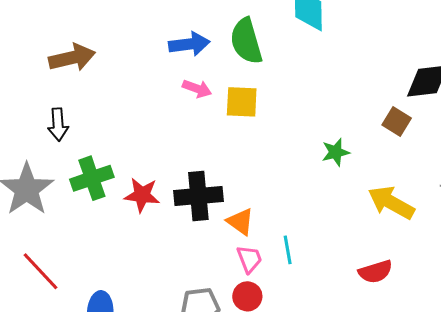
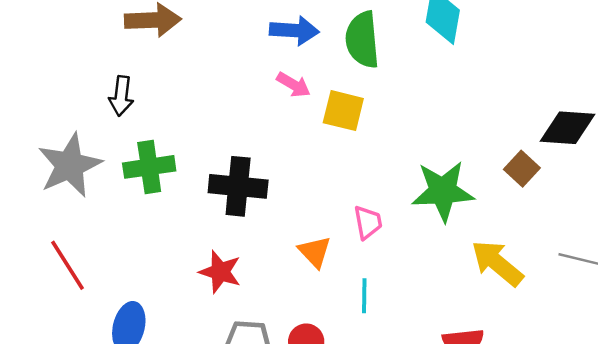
green star: (336, 152) -> (443, 191), size x1.8
red star: (142, 195) -> (220, 272), moved
black cross: (198, 196) -> (238, 186), moved
pink trapezoid: (249, 259) -> (368, 222), moved

